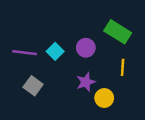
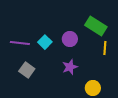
yellow line: (123, 67) -> (105, 48), moved
yellow circle: (104, 98) -> (93, 88), moved

